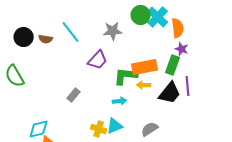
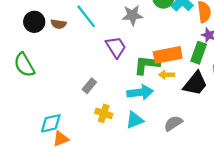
purple trapezoid: (98, 60) -> (116, 47), turned -75
cyan arrow: (120, 101) -> (140, 92), size x1.6
yellow cross: (99, 129) -> (104, 113), moved

